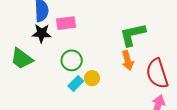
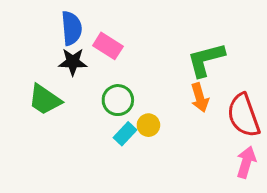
pink rectangle: (66, 23) -> (108, 46), turned 42

